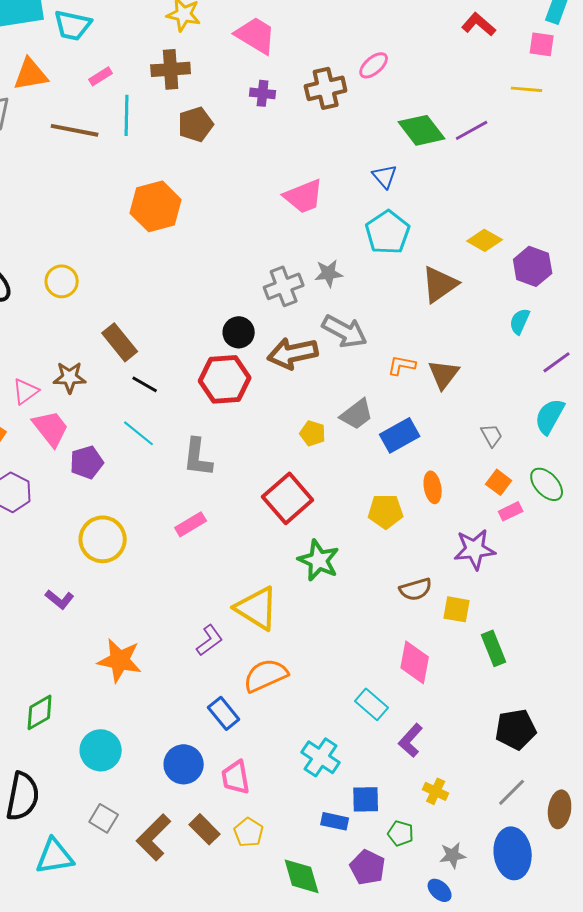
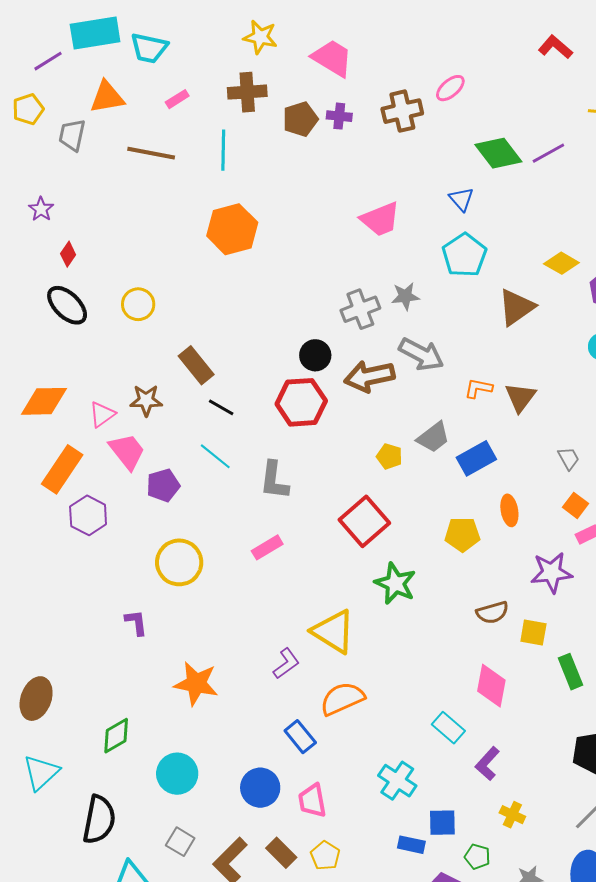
cyan line: (127, 115) -> (223, 150), moved
brown pentagon: (196, 124) -> (300, 119), moved
purple L-shape: (60, 599) -> (136, 622), turned -136

